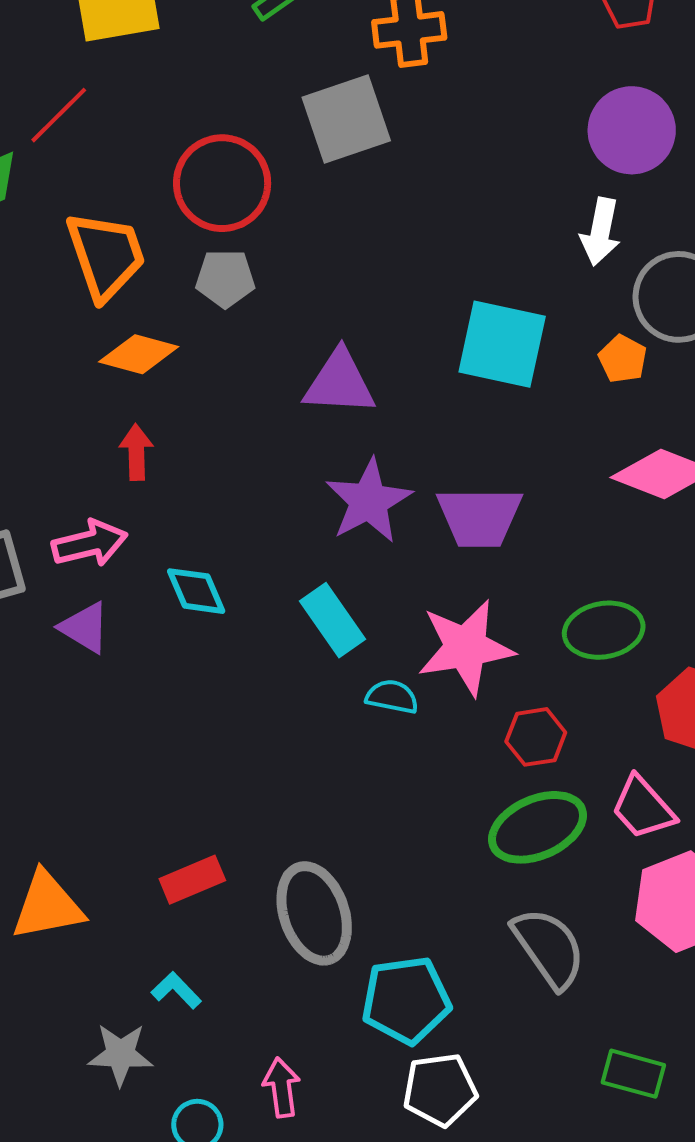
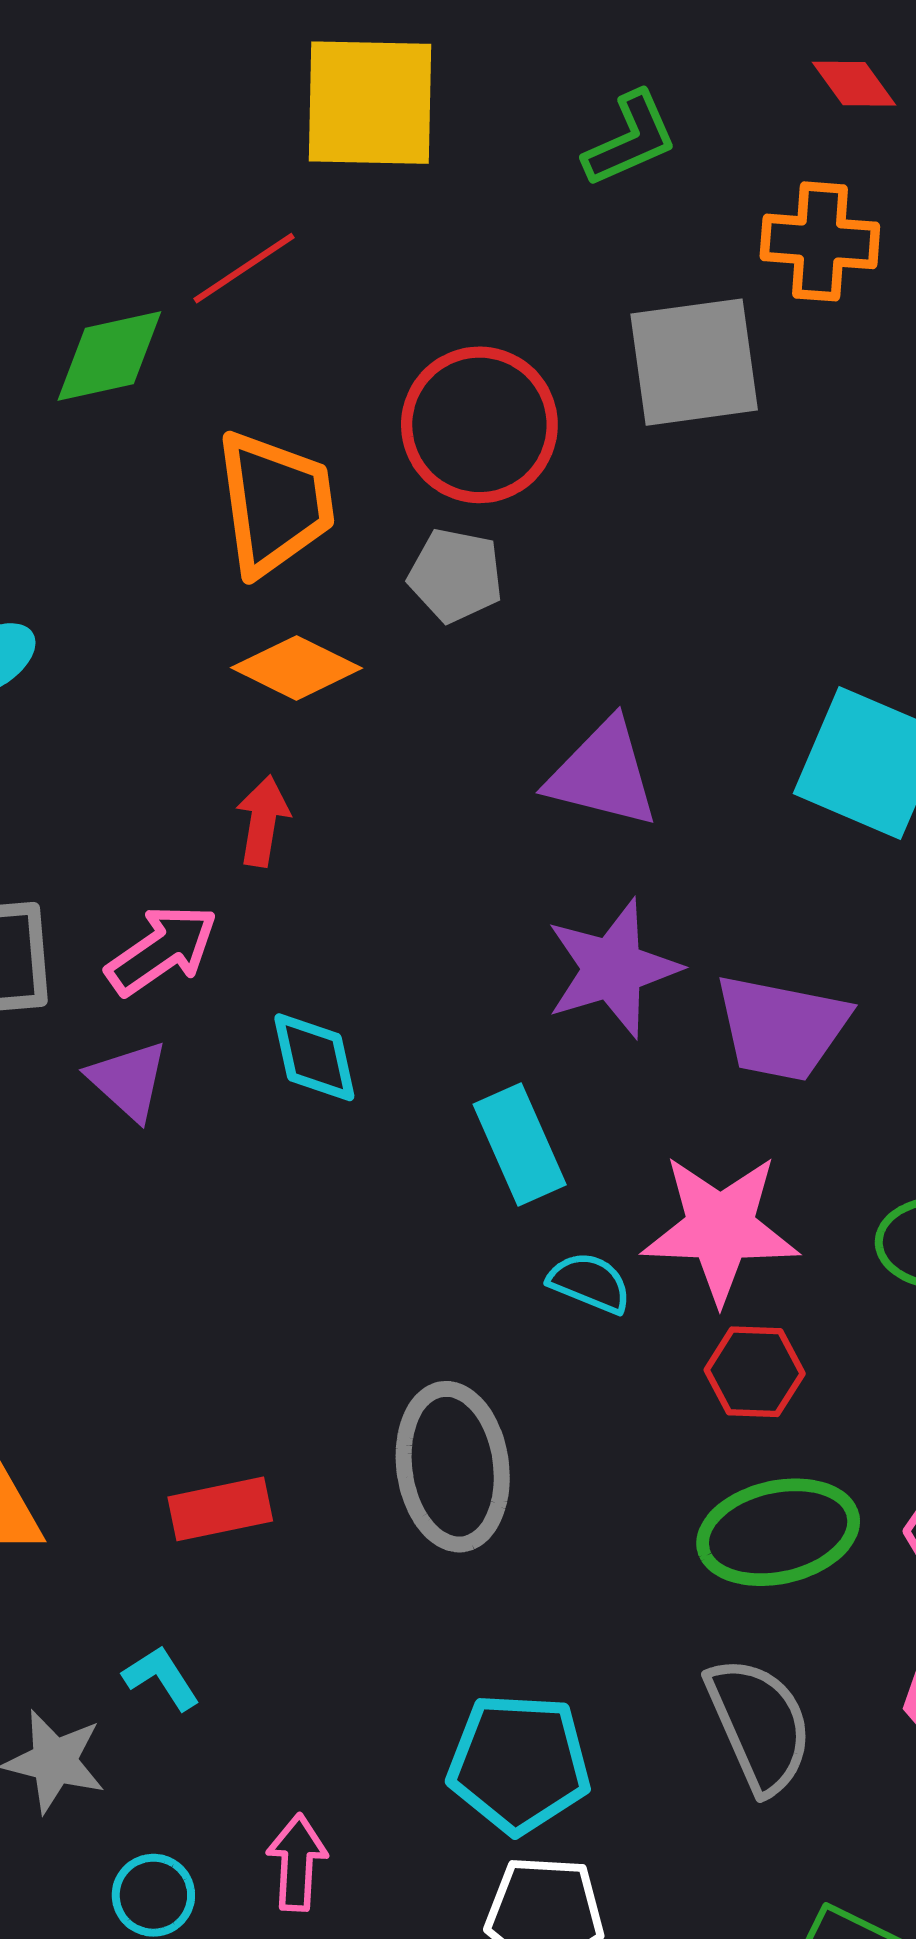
pink arrow: (90, 543) -> (162, 950), turned -32
red hexagon: (536, 737) -> (755, 1372), moved
gray ellipse: (314, 913) -> (453, 1467), moved

